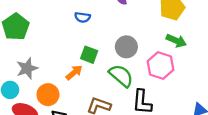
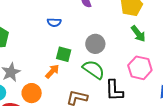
green arrow: (176, 41) -> (138, 34), turned 36
pink hexagon: (161, 65) -> (140, 68), moved

